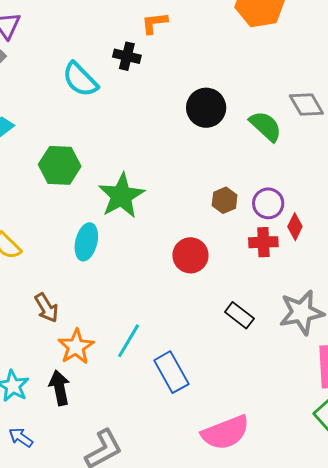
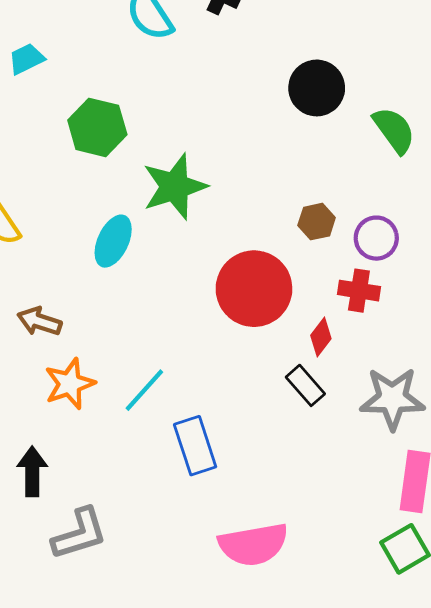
red diamond: (295, 227) -> (321, 337), moved
red circle: (190, 255) -> (254, 289), size x1.5
brown arrow: (46, 308) -> (39, 321), turned 128
black arrow: (59, 388) -> (32, 471), moved

